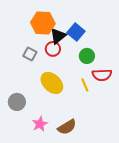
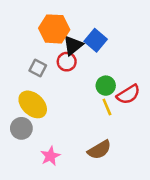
green circle: (87, 56) -> (106, 86), moved
red semicircle: (102, 75) -> (128, 94), turned -30
yellow ellipse: (52, 83) -> (33, 104), moved
brown semicircle: (67, 127) -> (99, 150), moved

